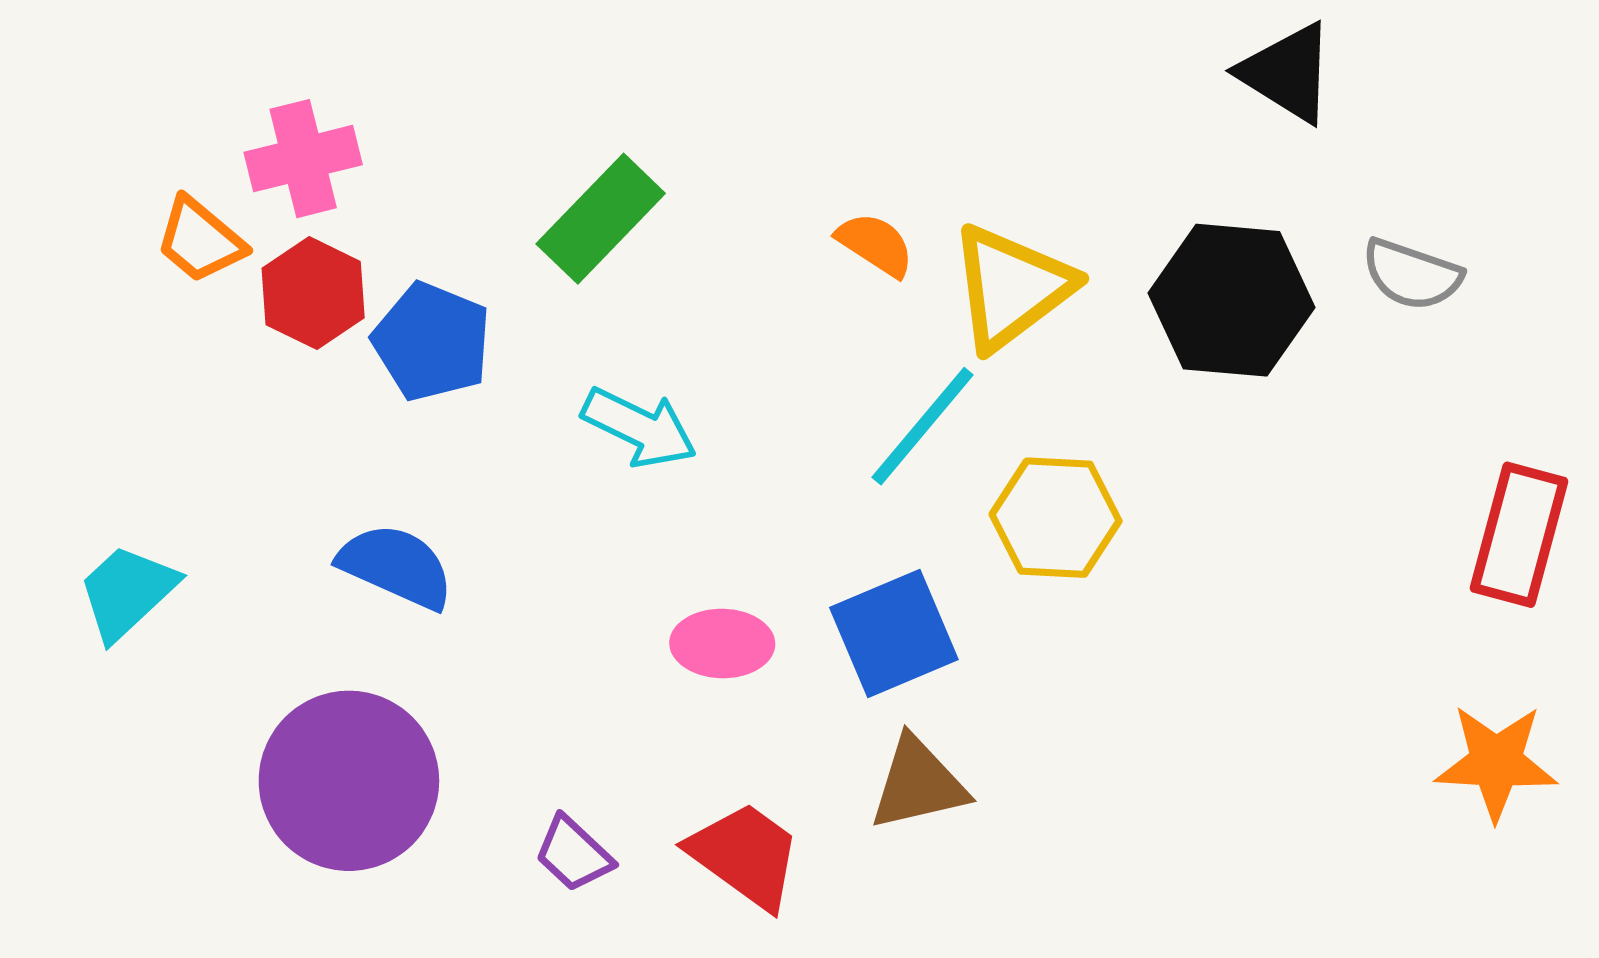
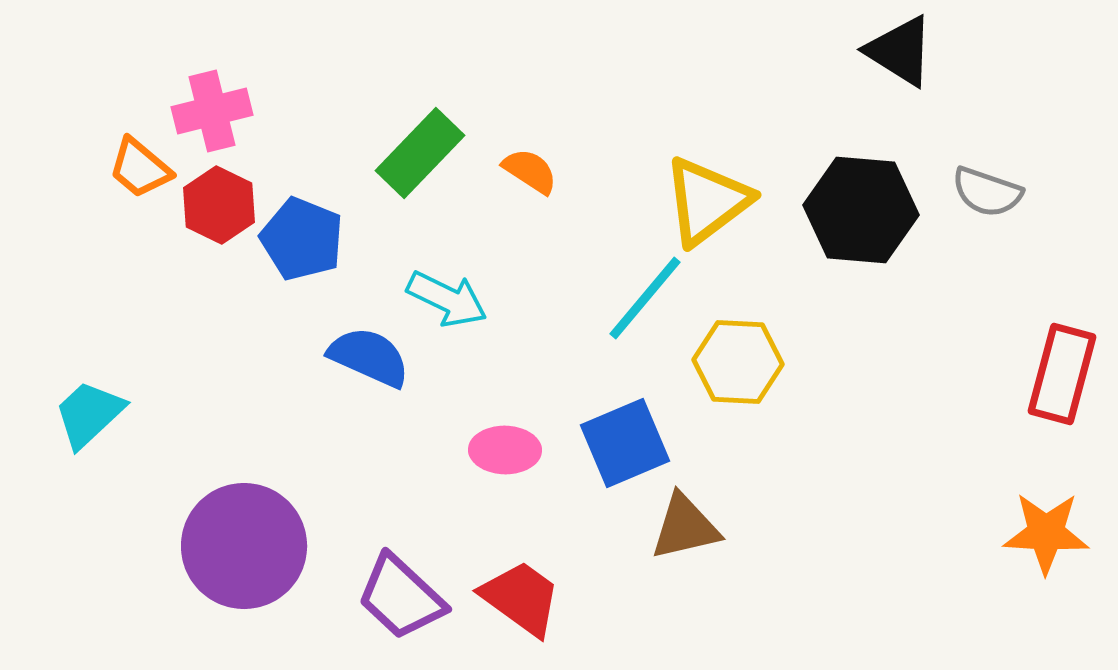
orange semicircle: (875, 244) -> (530, 171), moved
blue semicircle: (396, 566) -> (369, 357), moved
brown triangle: (918, 784) -> (685, 527), moved
purple trapezoid: (573, 854) -> (401, 597), size x1.6

